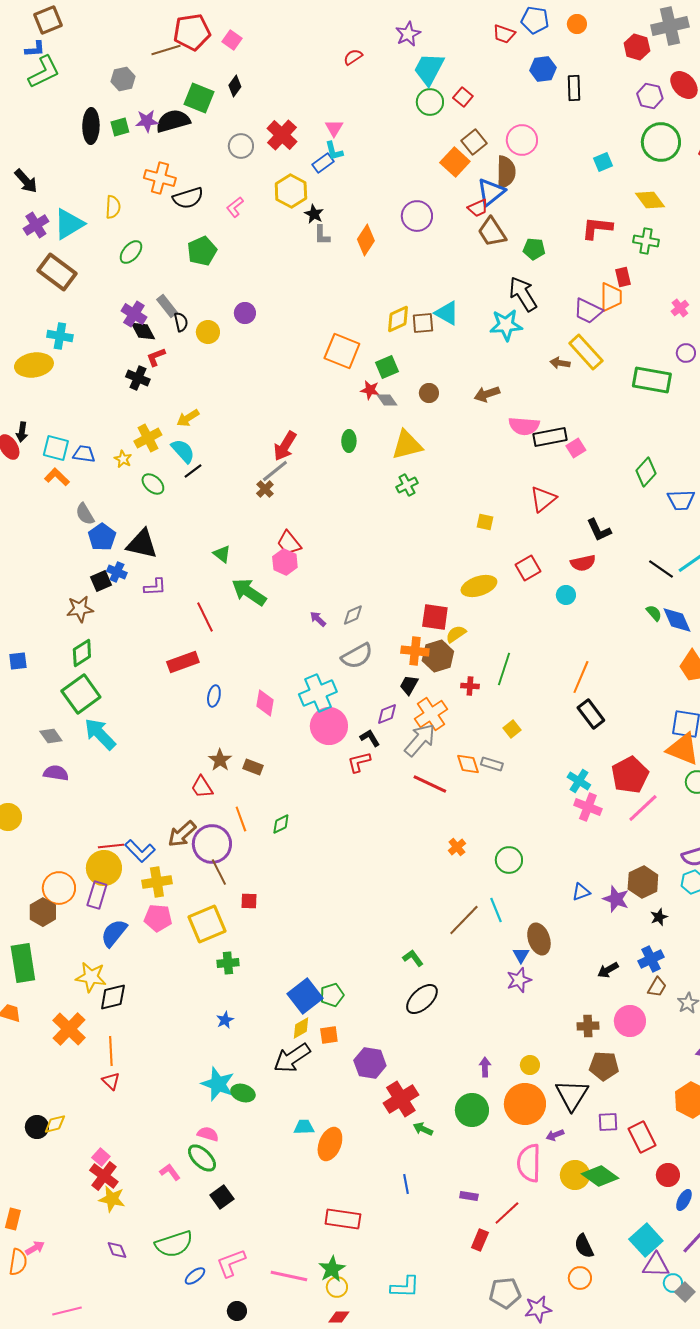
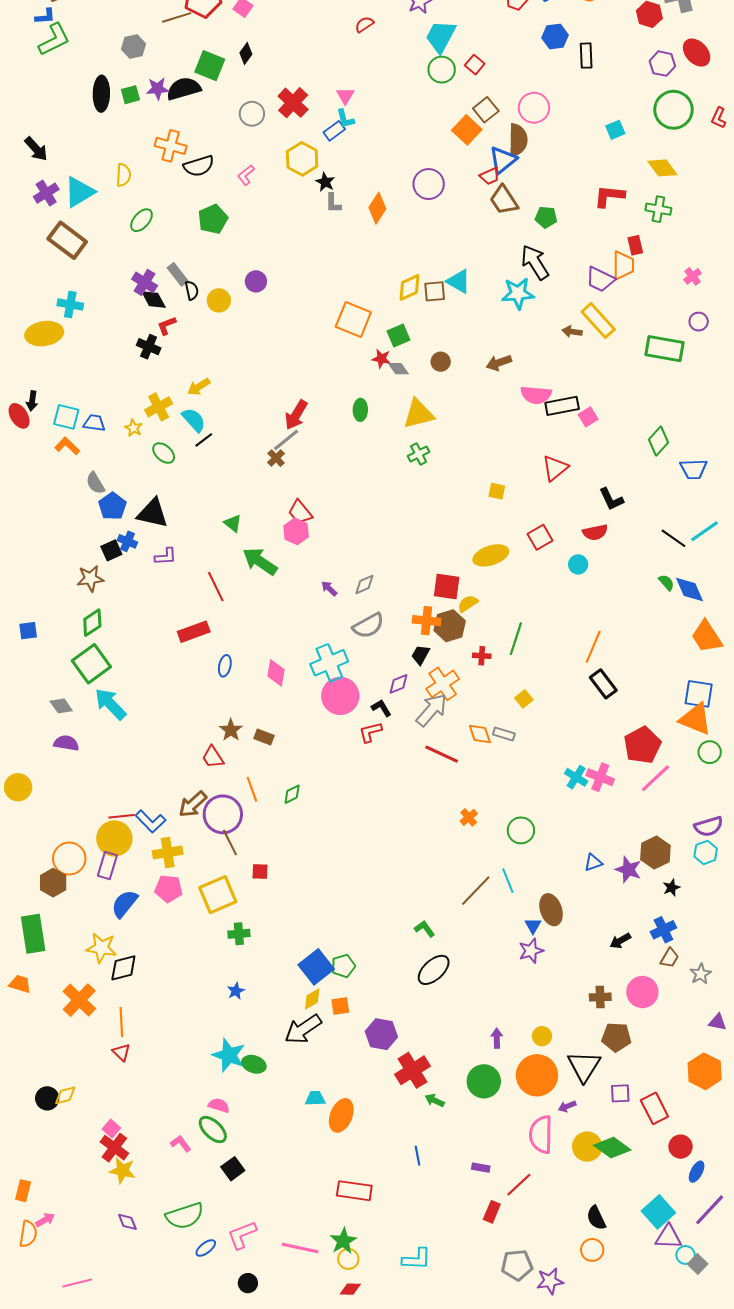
cyan cross: (579, 781) -> (576, 777), moved

